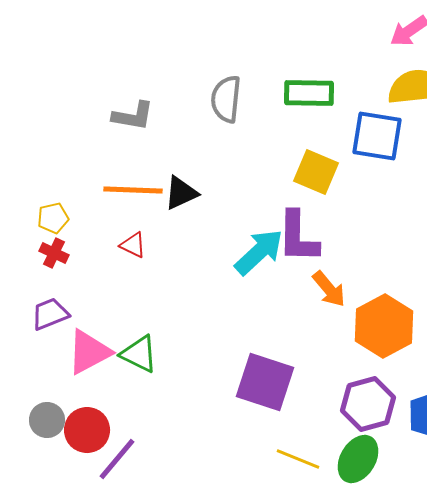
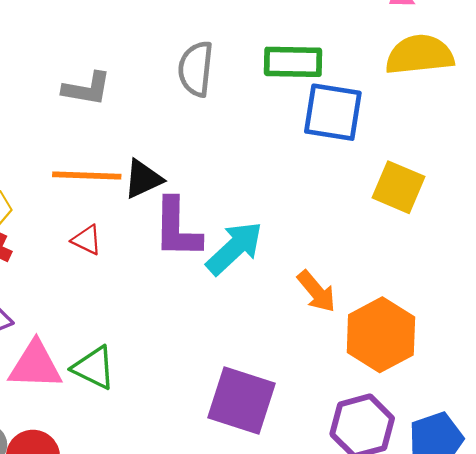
blue square: (377, 136) -> (333, 112), moved
yellow square: (316, 172) -> (398, 187), moved
purple L-shape: (298, 237) -> (177, 228), moved
pink triangle: (89, 352) -> (35, 365), turned 30

